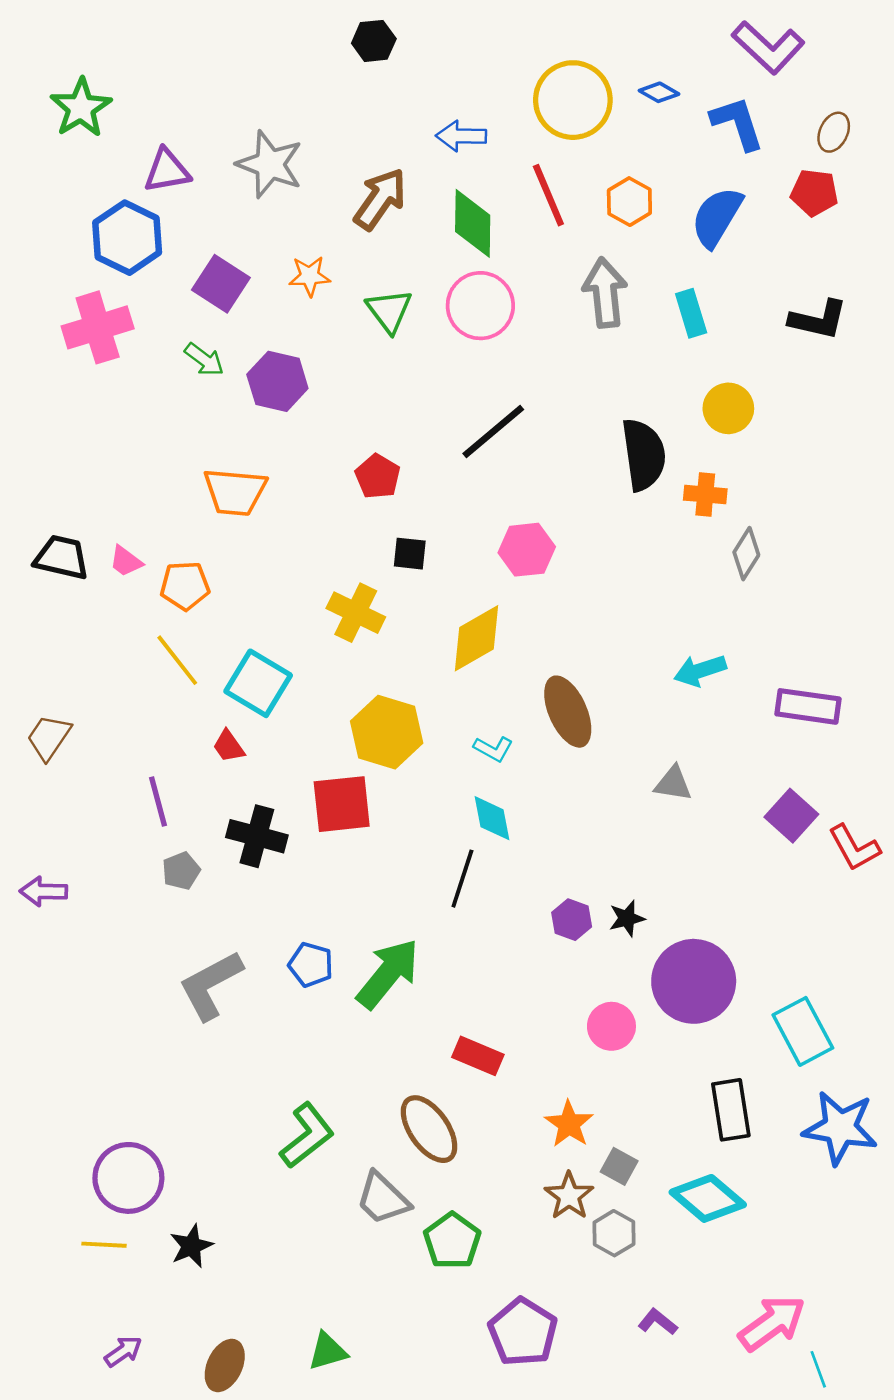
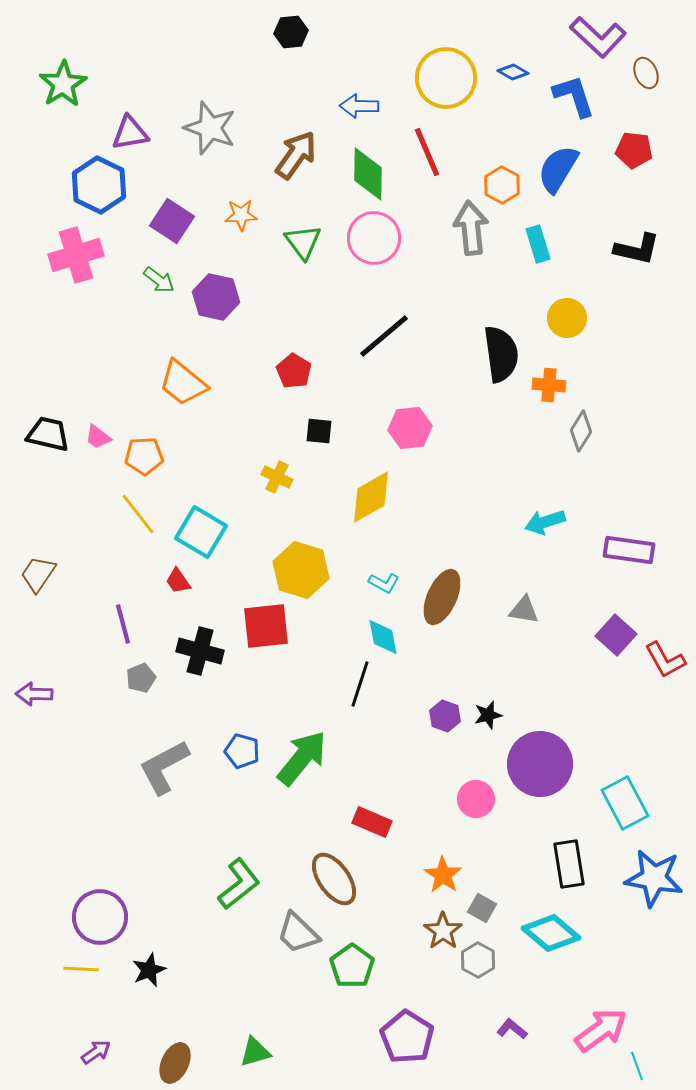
brown ellipse: (834, 132) -> (646, 73), moved, turned -48
orange hexagon: (629, 202) -> (502, 185), moved
orange trapezoid: (235, 492) -> (183, 383), turned 34
yellow cross: (356, 613) -> (277, 477), size x0.7
brown ellipse: (568, 712) -> (442, 597), moved, turned 48

